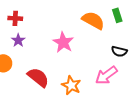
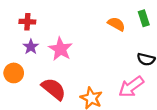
orange semicircle: (93, 20) -> (116, 24), size x0.7
pink star: (63, 42) -> (60, 49), moved

